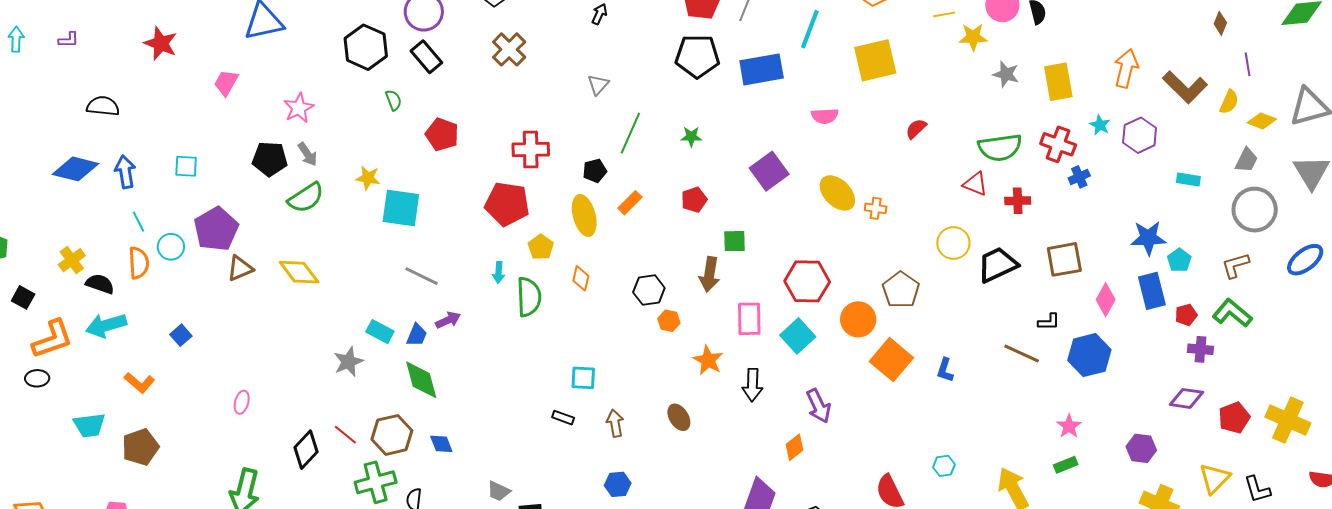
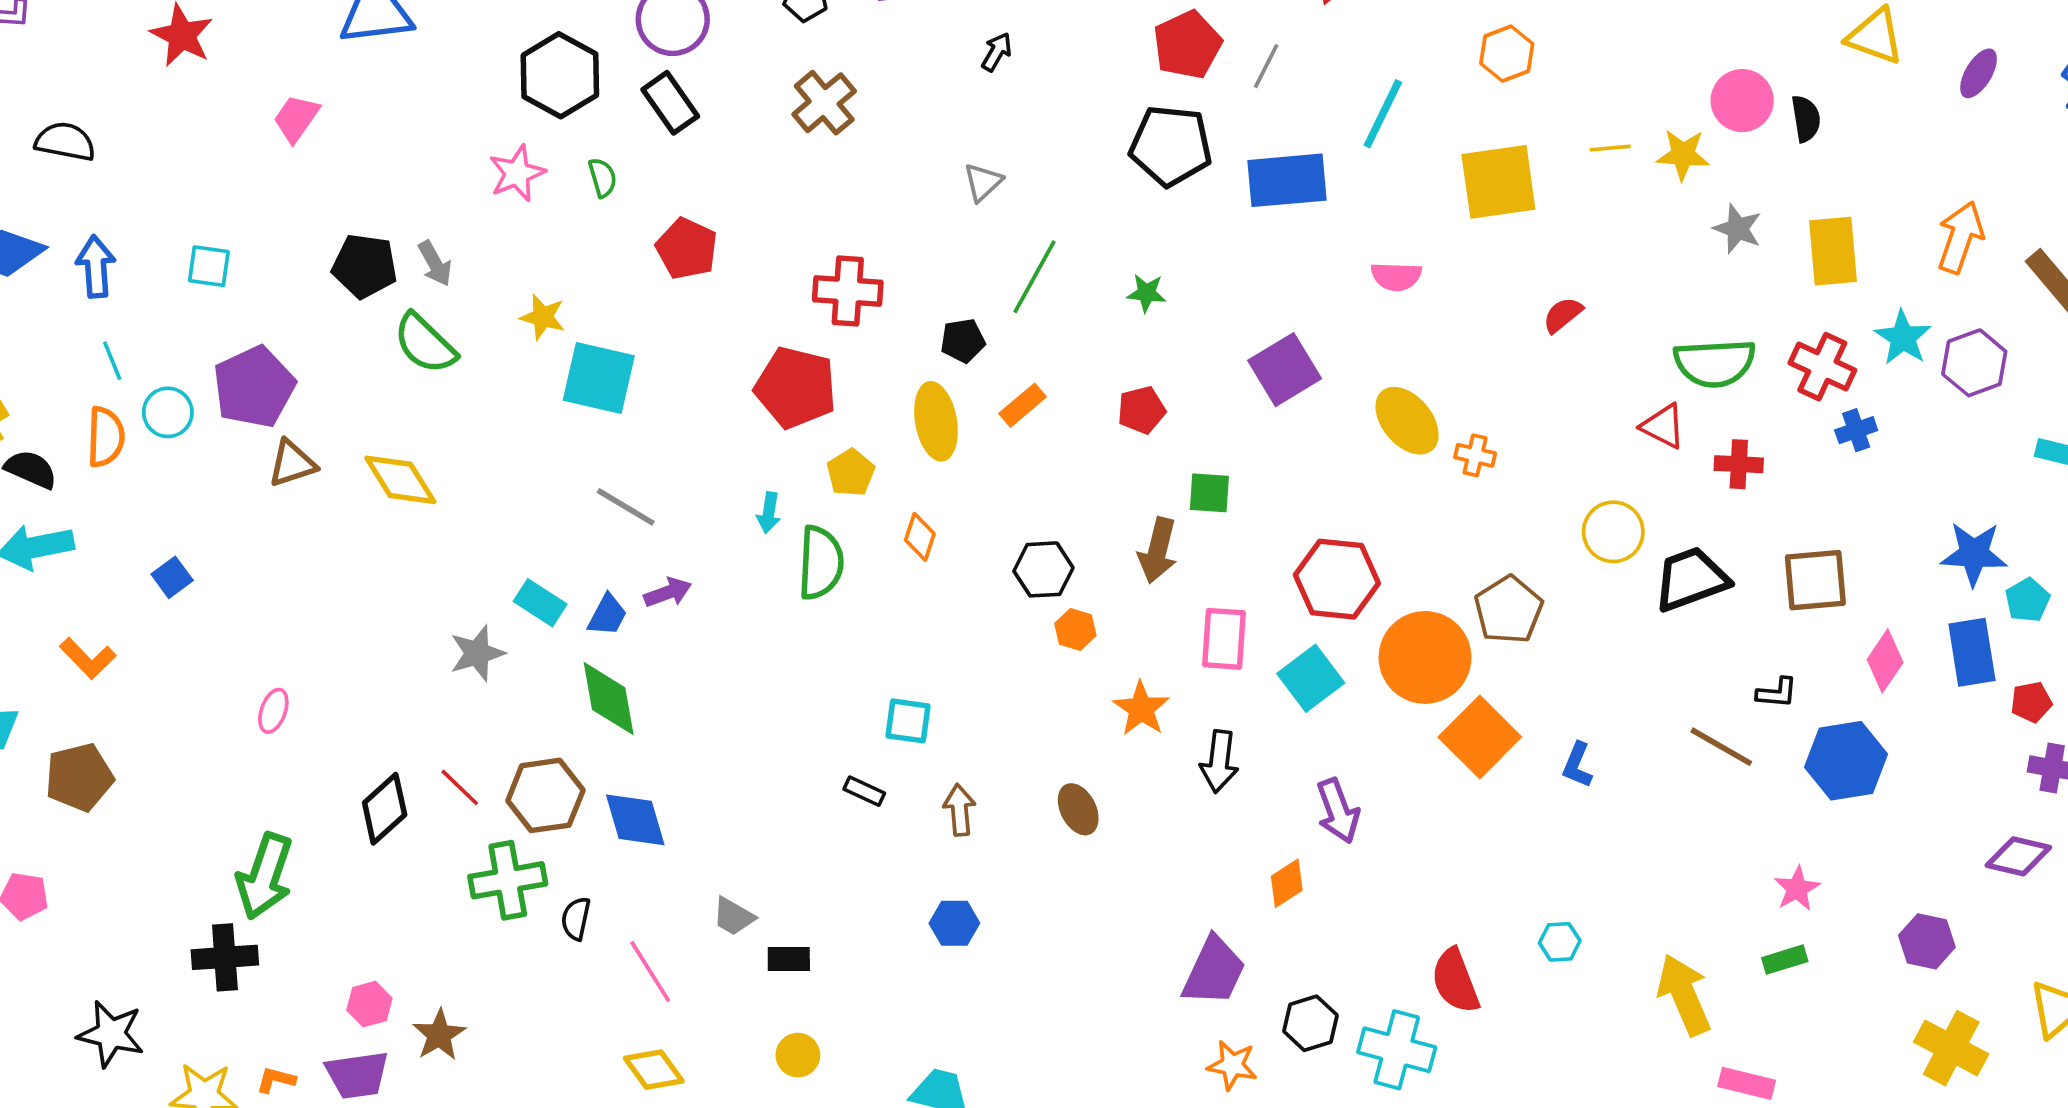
yellow line: (944, 14) -> (1610, 148), moved
pink star: (299, 108) -> (517, 173), moved
cyan star: (1100, 125) -> (1903, 338), size x1.4
green semicircle: (306, 198) -> (425, 344), turned 72
orange circle: (858, 319) -> (1425, 657), size x1.4
blue diamond: (441, 444) -> (635, 820), size x1.5

